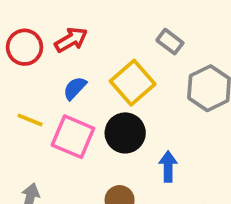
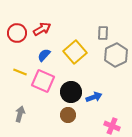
gray rectangle: (170, 42) -> (103, 33), moved, turned 56
black circle: (125, 133) -> (71, 92), moved
blue arrow: (168, 167) -> (94, 97), turned 70

